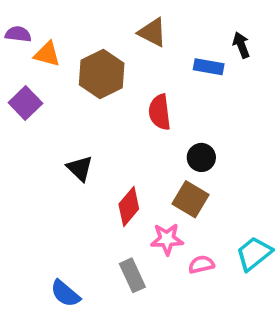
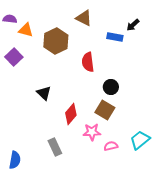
black arrow: (241, 45) -> (133, 25), turned -112
gray rectangle: (132, 275) -> (55, 147), moved
blue semicircle: (65, 294) -> (15, 160), moved, turned -120

